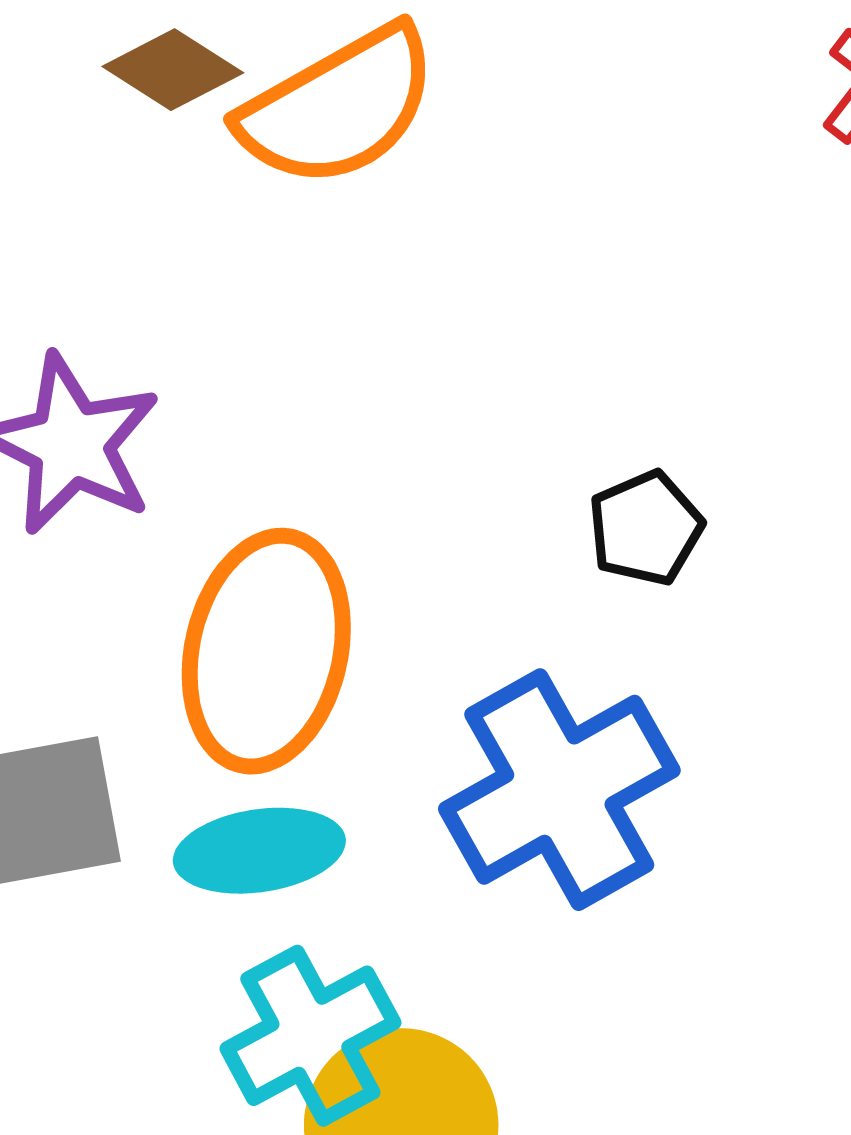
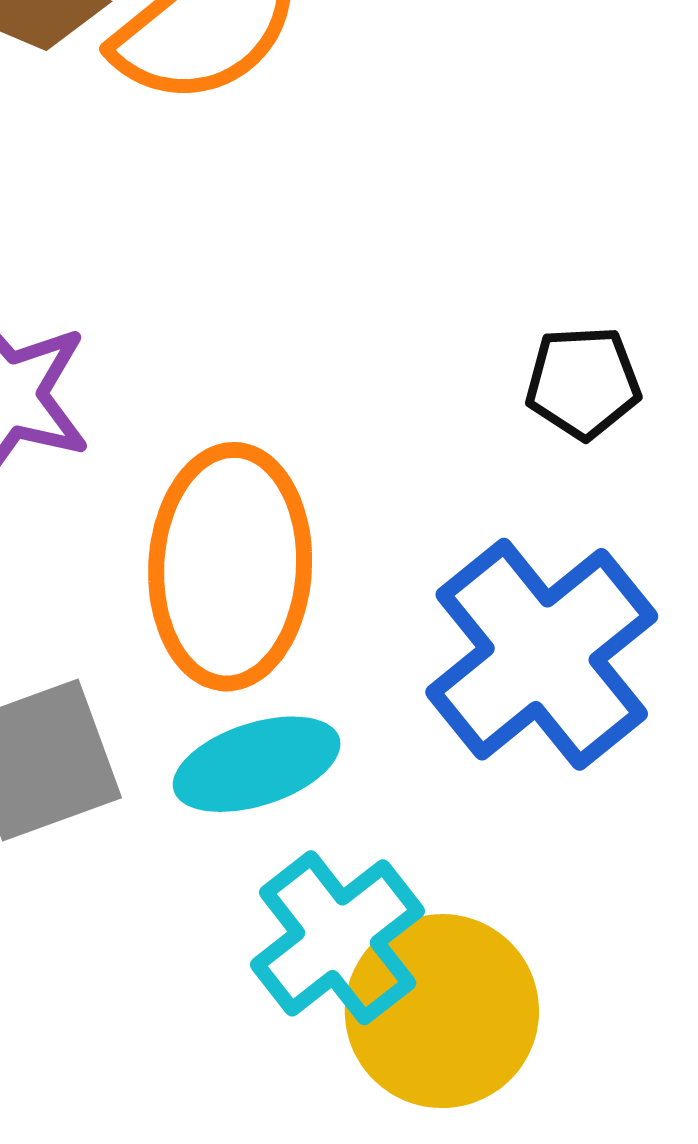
black pentagon: (645, 528) -> (583, 382), turned 30

